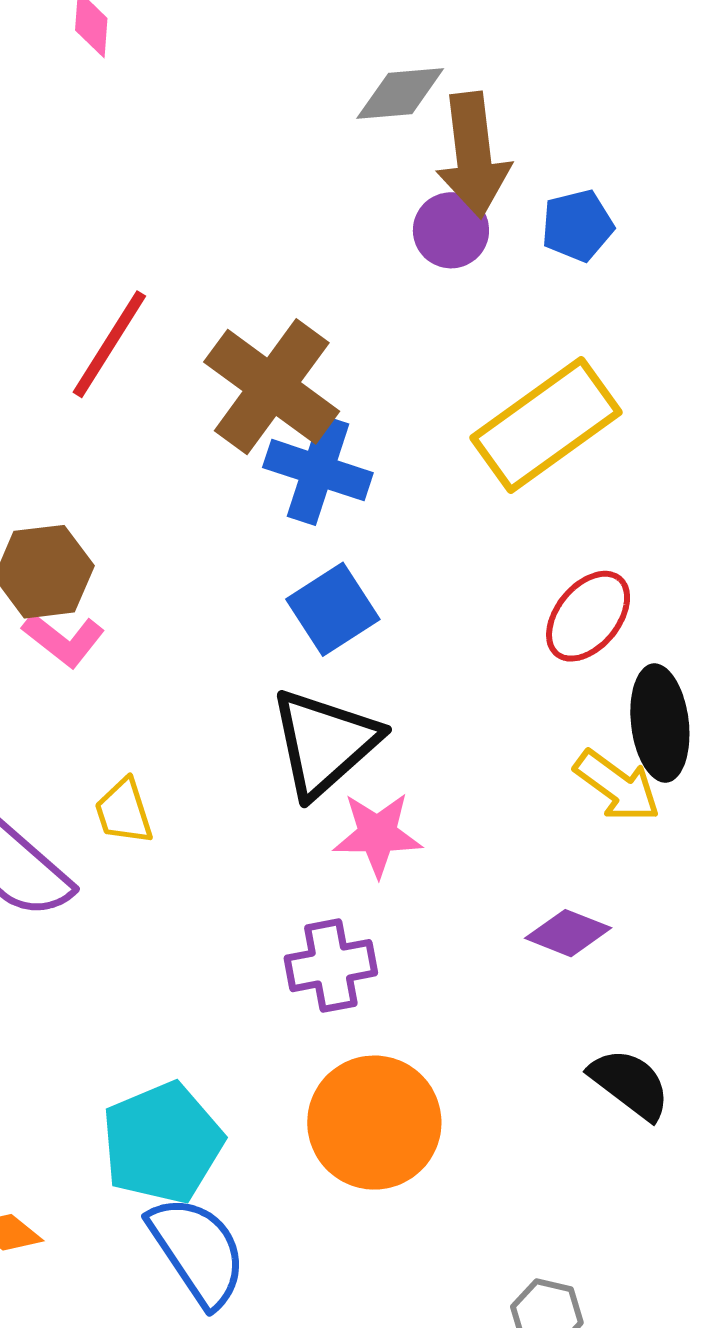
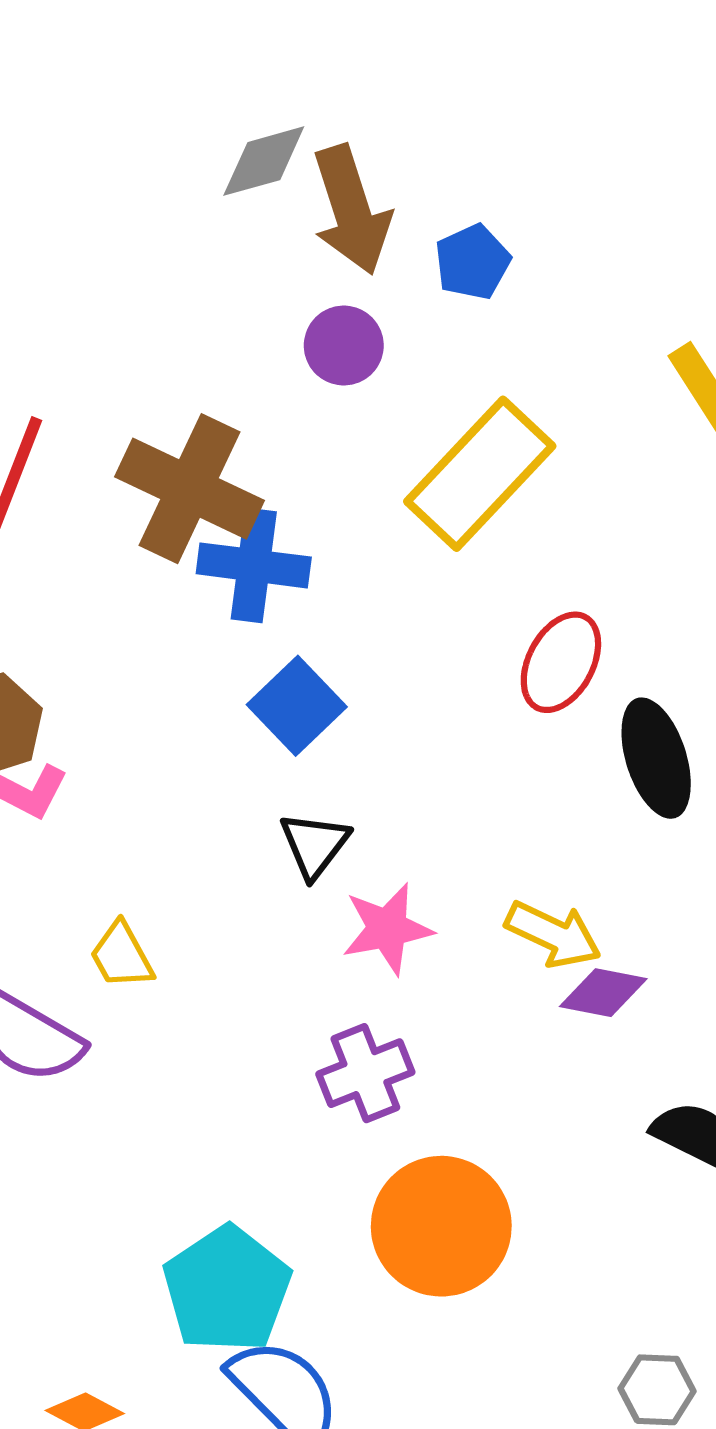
purple circle: (451, 230) -> (344, 346), moved
black triangle: (324, 743) -> (315, 845), size x0.6
yellow arrow: (617, 786) -> (553, 934), moved

